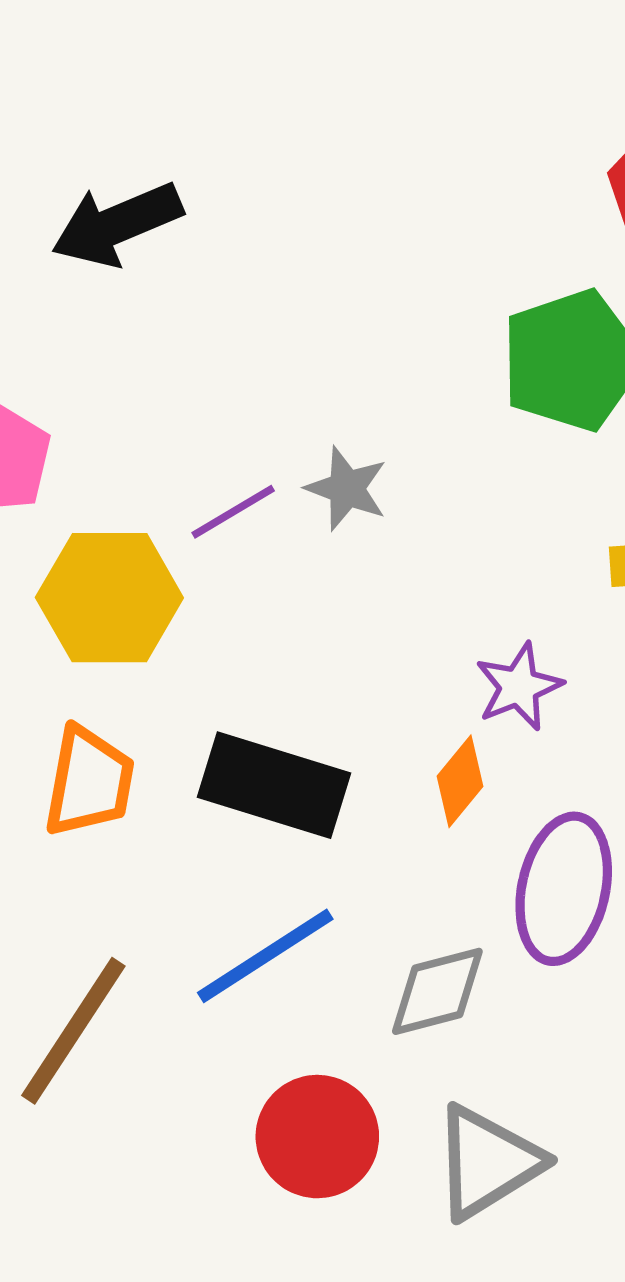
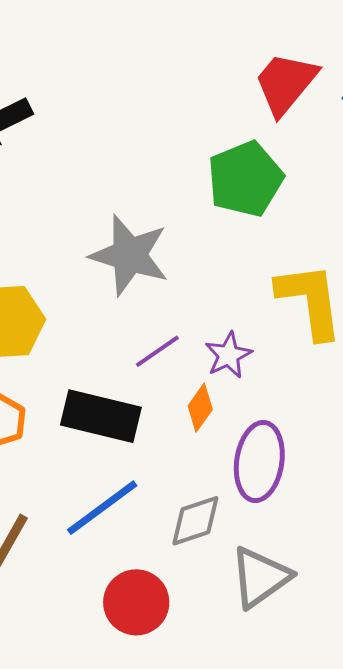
gray star: (347, 488) -> (129, 255), size x1.8
purple line: (233, 512) -> (157, 351), moved
gray triangle: (487, 1162) -> (260, 577), moved

